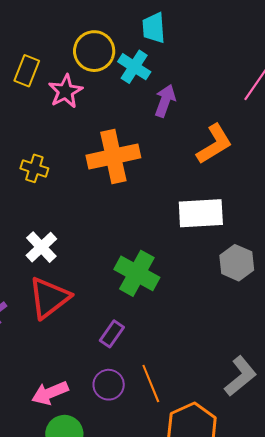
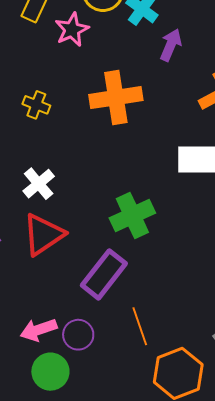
green cross: (137, 273) -> (132, 215), turned 33
purple rectangle: (112, 334) -> (104, 274), size x1.8
purple circle: (109, 385) -> (78, 335), moved

